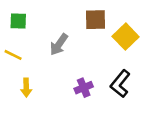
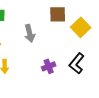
gray arrow: (59, 44) -> (30, 33), turned -48

